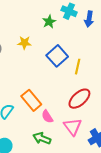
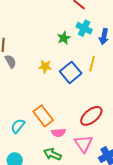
yellow star: (24, 43) -> (45, 67), moved
yellow line: (78, 67) -> (92, 64), moved
pink semicircle: (47, 117) -> (59, 133), turned -64

